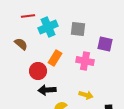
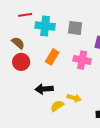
cyan cross: (48, 27) -> (45, 26), turned 30
red circle: (38, 71) -> (21, 62), moved
yellow arrow: (86, 95) -> (74, 98), moved

